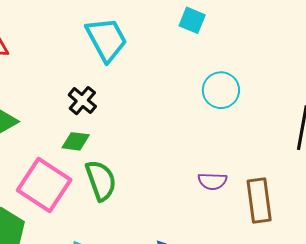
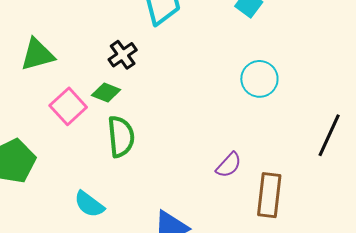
purple semicircle: (212, 181) -> (229, 165), turned -64
pink square: (44, 185) -> (68, 106), moved, size x0.7

